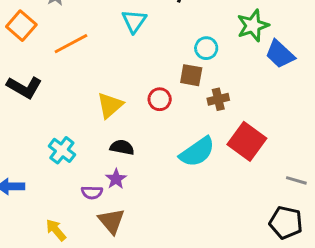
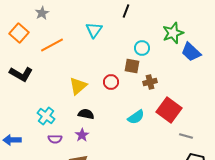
cyan semicircle: (197, 152) -> (136, 117), size x0.7
gray line: (296, 180) -> (186, 136), moved
purple semicircle: (92, 192) -> (55, 139), moved

